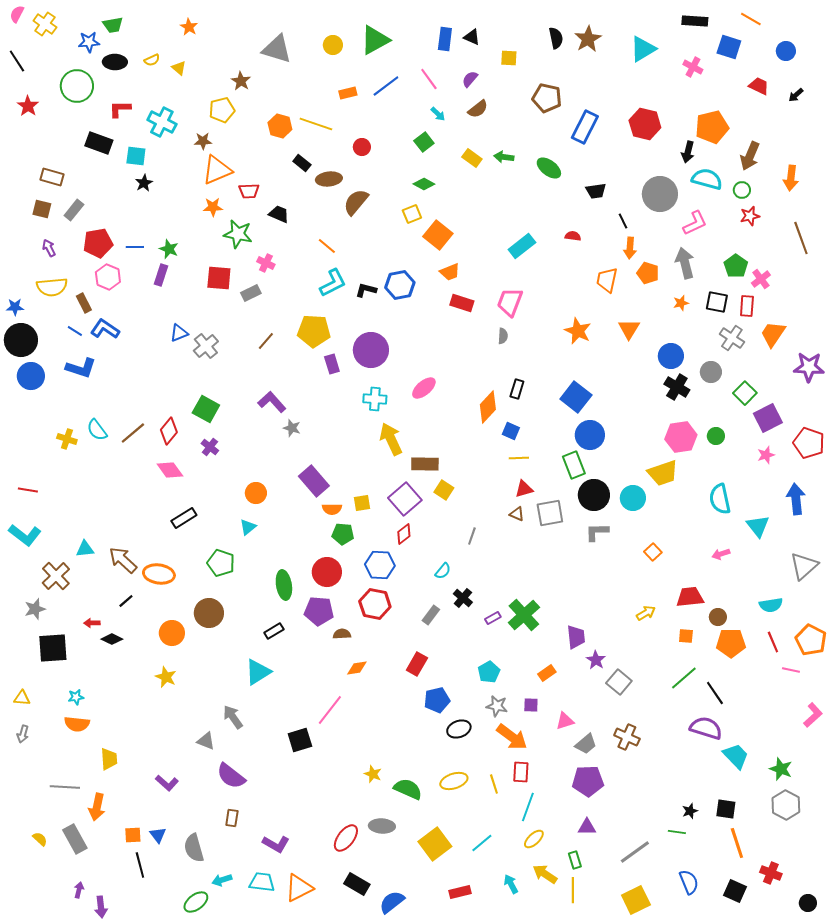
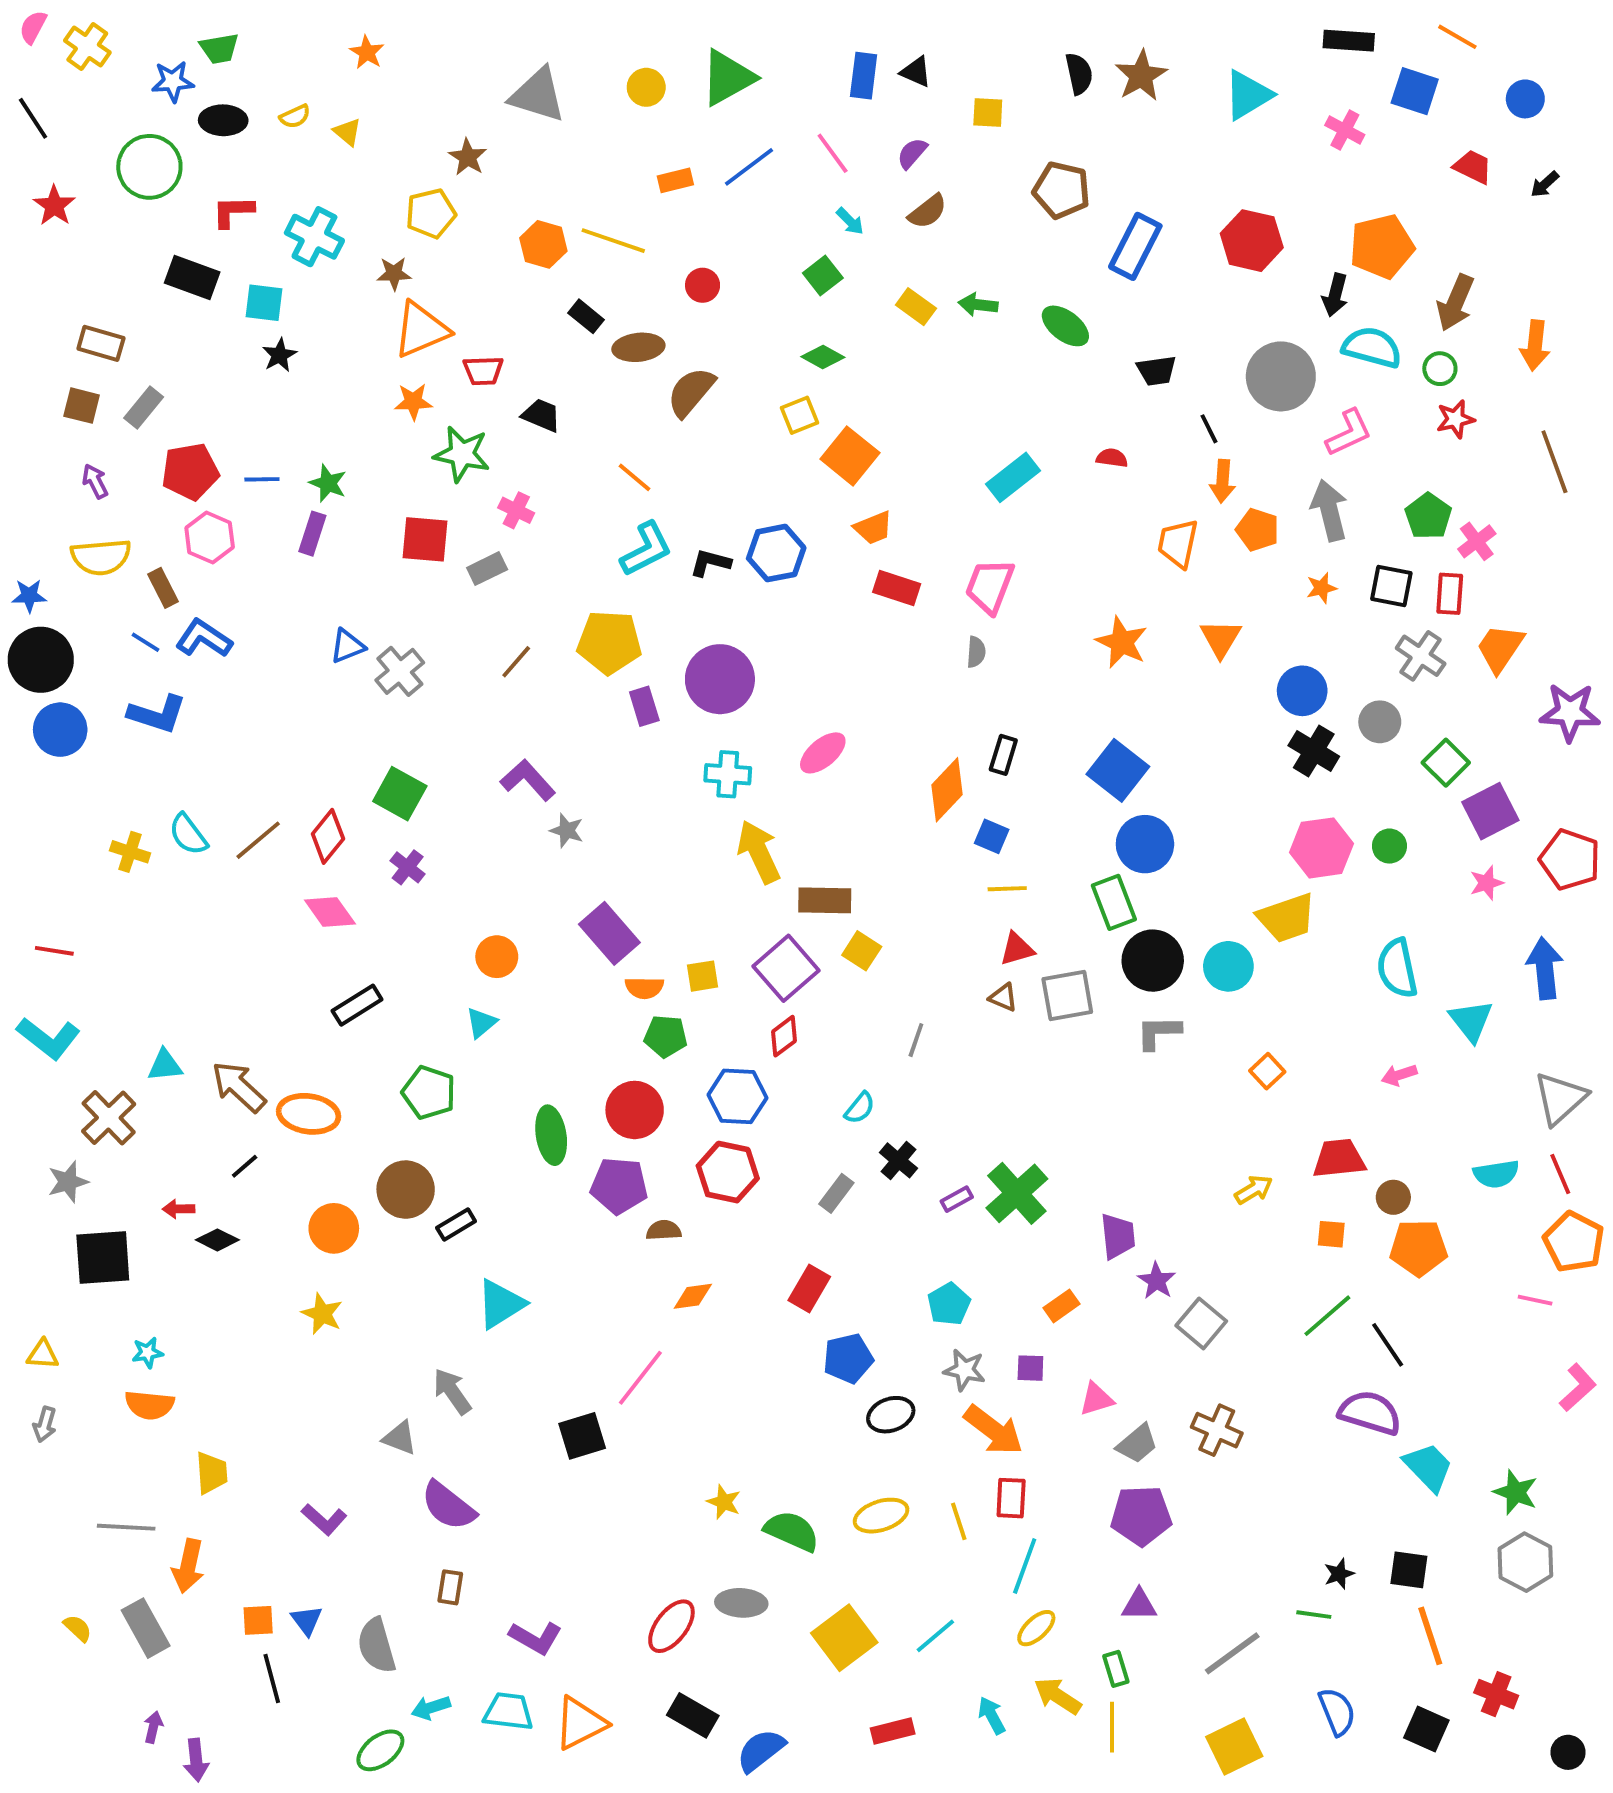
black rectangle: (274, 631) -> (456, 1224), moved
red line: (773, 642) -> (1560, 1174), moved

